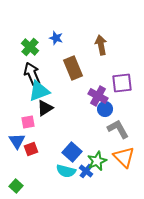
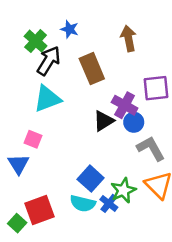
black arrow: (32, 74) -> (49, 61), moved, turned 55
black triangle: (45, 108) -> (104, 121), moved
pink square: (28, 122) -> (33, 139), turned 32
red square: (31, 149) -> (39, 210), moved, size x1.6

